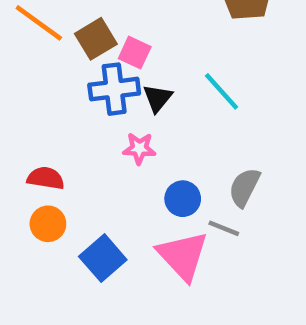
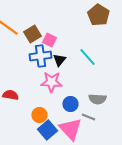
pink star: (139, 148) -> (51, 82), size x1.5
gray semicircle: (244, 187) -> (97, 99), turned -114
orange circle: (48, 224) -> (39, 115), moved
blue square: (103, 258) -> (47, 130), moved

